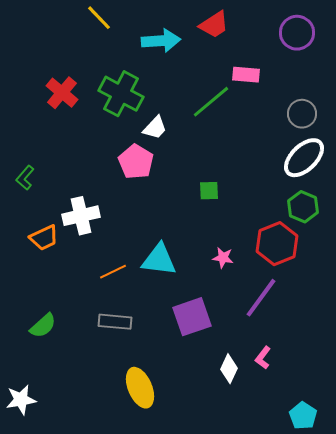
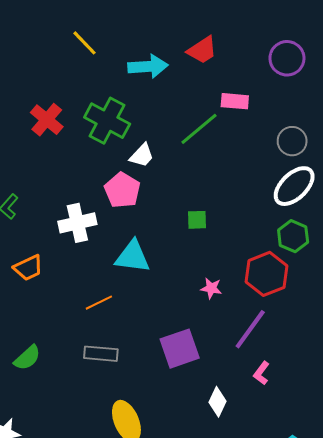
white cross: (81, 216) -> (77, 223), moved
cyan triangle: (159, 260) -> (133, 257), moved
pink L-shape: (263, 358) -> (261, 373), moved

